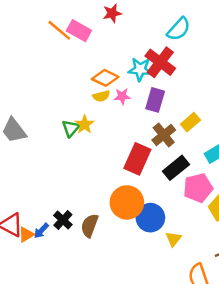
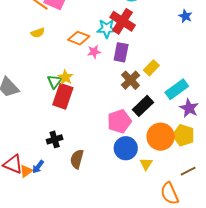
yellow semicircle: (101, 96) -> (38, 33), moved
red rectangle: (137, 159) -> (63, 96), moved
pink pentagon: (198, 188) -> (119, 121), moved
orange circle: (127, 202) -> (161, 137), moved
black cross: (63, 220) -> (55, 139), moved, turned 35

